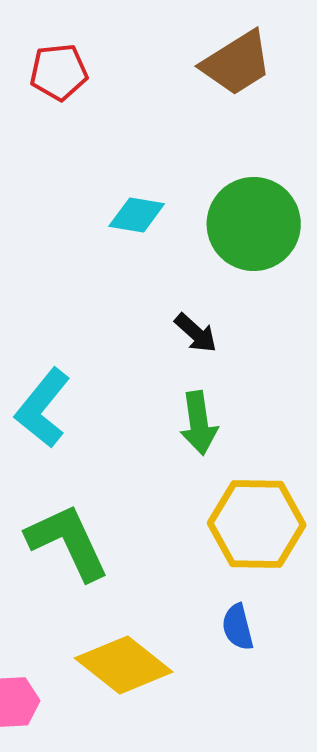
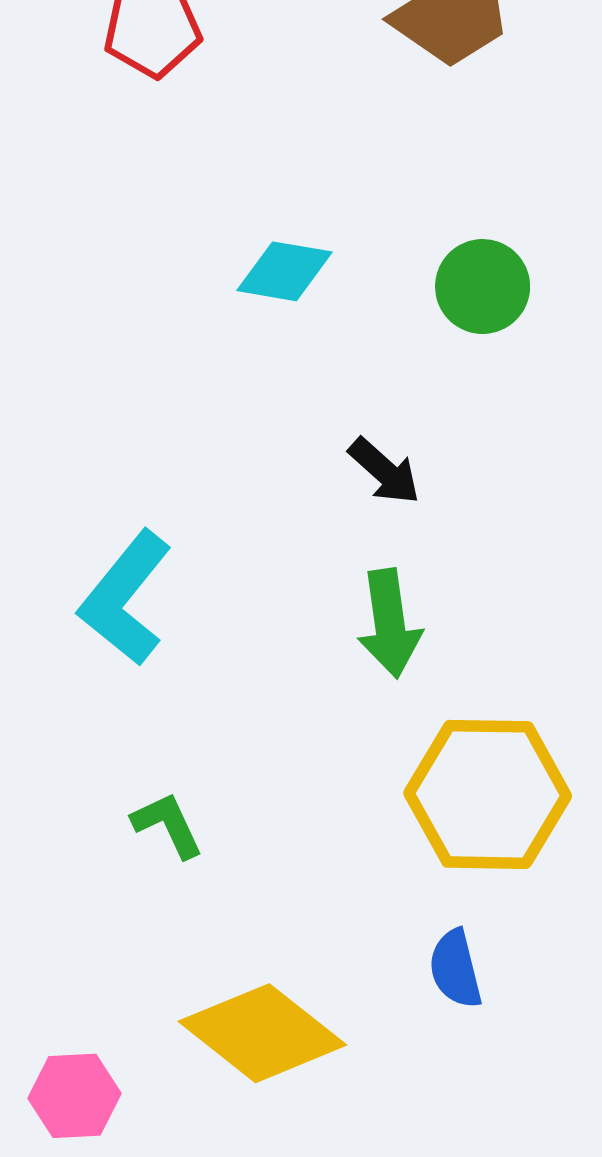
green circle: (254, 224) -> (483, 287), size x0.6
green L-shape: (68, 542) -> (168, 825), size x0.5

